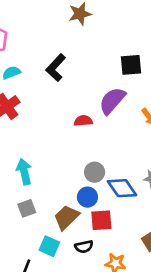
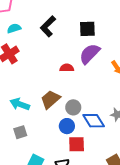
black square: (131, 65) -> (87, 29), moved
cyan arrow: (24, 172) -> (20, 104), turned -60
brown trapezoid: (66, 217) -> (50, 99), moved

